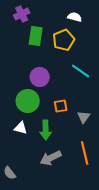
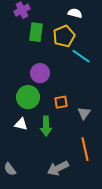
cyan line: (81, 71) -> (81, 56), moved
gray arrow: (51, 158) -> (58, 168), moved

